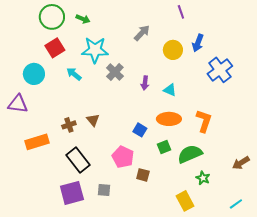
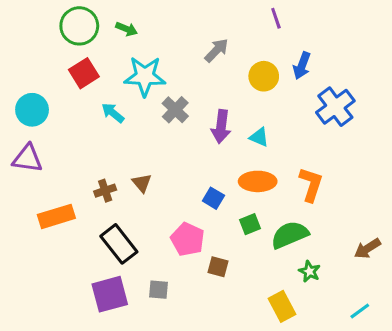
cyan circle: (34, 74) -> (32, 110), moved
purple arrow: (145, 83) -> (221, 127), size x1.5

